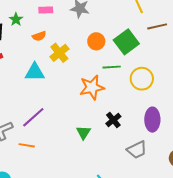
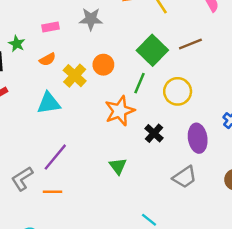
brown line: (157, 26) -> (190, 44), moved
orange circle: (96, 41) -> (103, 65), moved
green line: (112, 67) -> (140, 83), turned -54
black cross: (113, 120) -> (154, 133), moved

